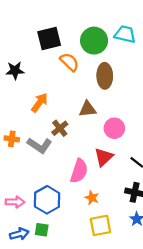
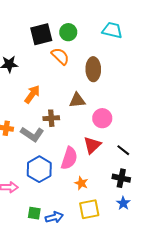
green circle: (94, 41) -> (68, 32), moved, size x0.7
brown cross: (60, 128) -> (51, 118), turned 35
blue hexagon: (47, 200) -> (39, 169), moved
blue arrow: (19, 234) -> (54, 217), moved

